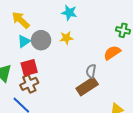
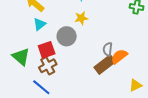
gray circle: (41, 40) -> (67, 36), moved
orange semicircle: (112, 53) -> (119, 56), moved

